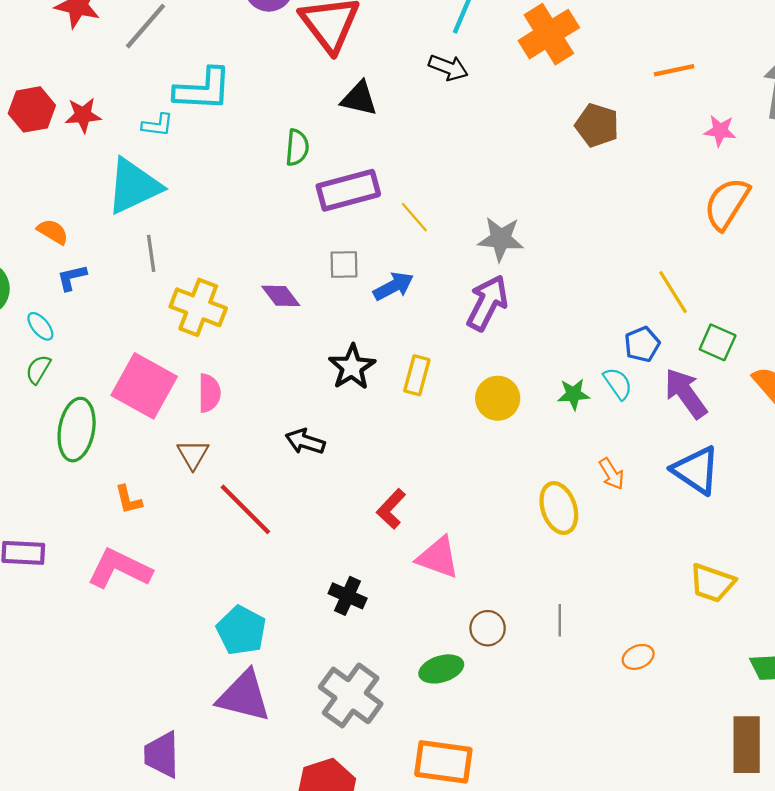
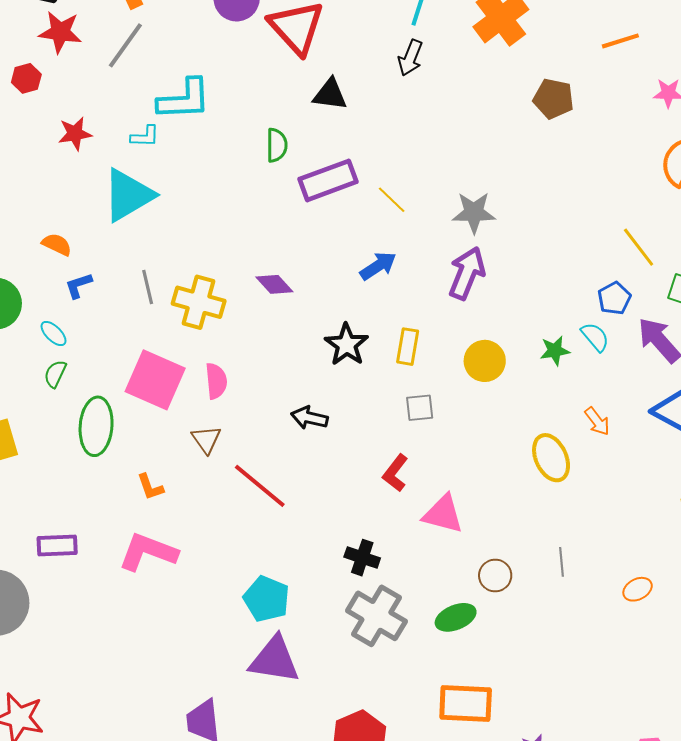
black arrow: (448, 68) -> (410, 58), turned 96
red hexagon: (32, 109) -> (26, 78), moved, size x0.7
gray line: (151, 253) -> (148, 287), moved
gray square: (344, 265) -> (420, 408), moved
gray cross: (351, 695) -> (376, 616), moved

